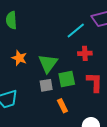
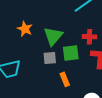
red cross: (85, 53) -> (89, 37), moved

